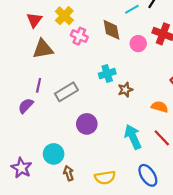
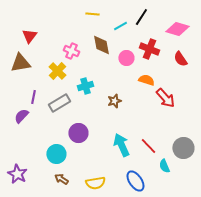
yellow cross: (64, 16) -> (57, 71), moved
brown triangle: (43, 49) -> (20, 63), moved
cyan cross: (107, 74) -> (85, 86), moved
orange semicircle: (160, 107) -> (146, 80), moved
cyan circle: (54, 154) -> (56, 154), moved
brown arrow: (69, 173) -> (61, 179), turned -40

